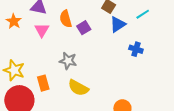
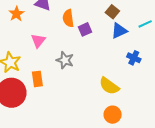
pink triangle: (42, 30) -> (38, 41), moved
yellow semicircle: (78, 88) -> (109, 86), moved

